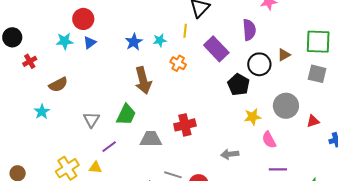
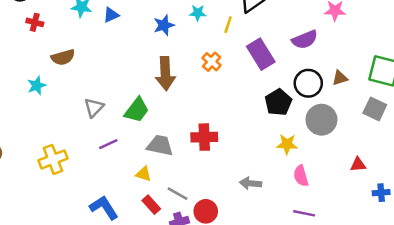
purple semicircle: (249, 30) -> (305, 40), turned 60
cyan star: (160, 40) -> (198, 13), moved
red cross: (30, 61) -> (35, 22), turned 32
gray circle: (286, 106) -> (321, 120), moved
yellow triangle: (95, 167) -> (143, 174), moved

